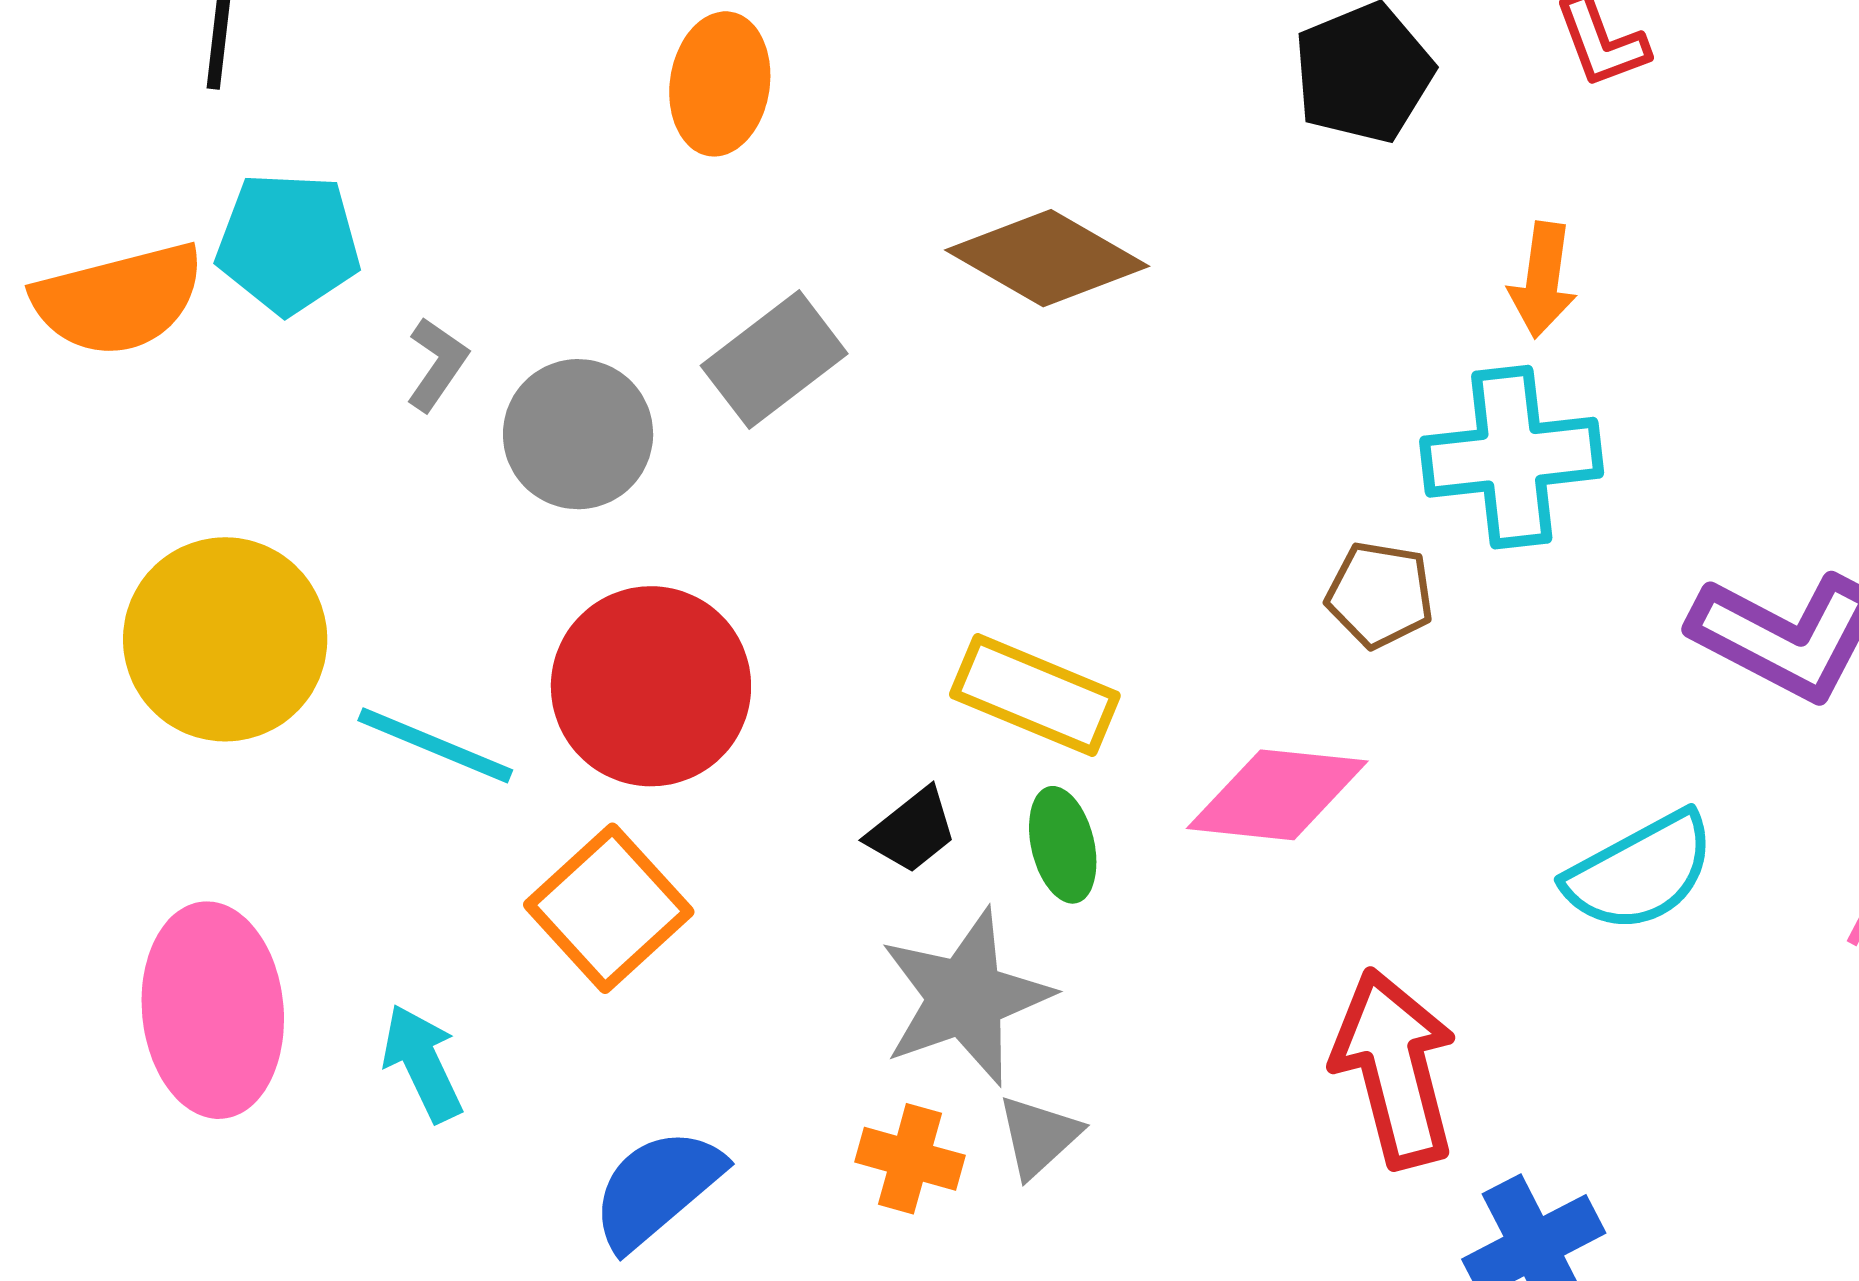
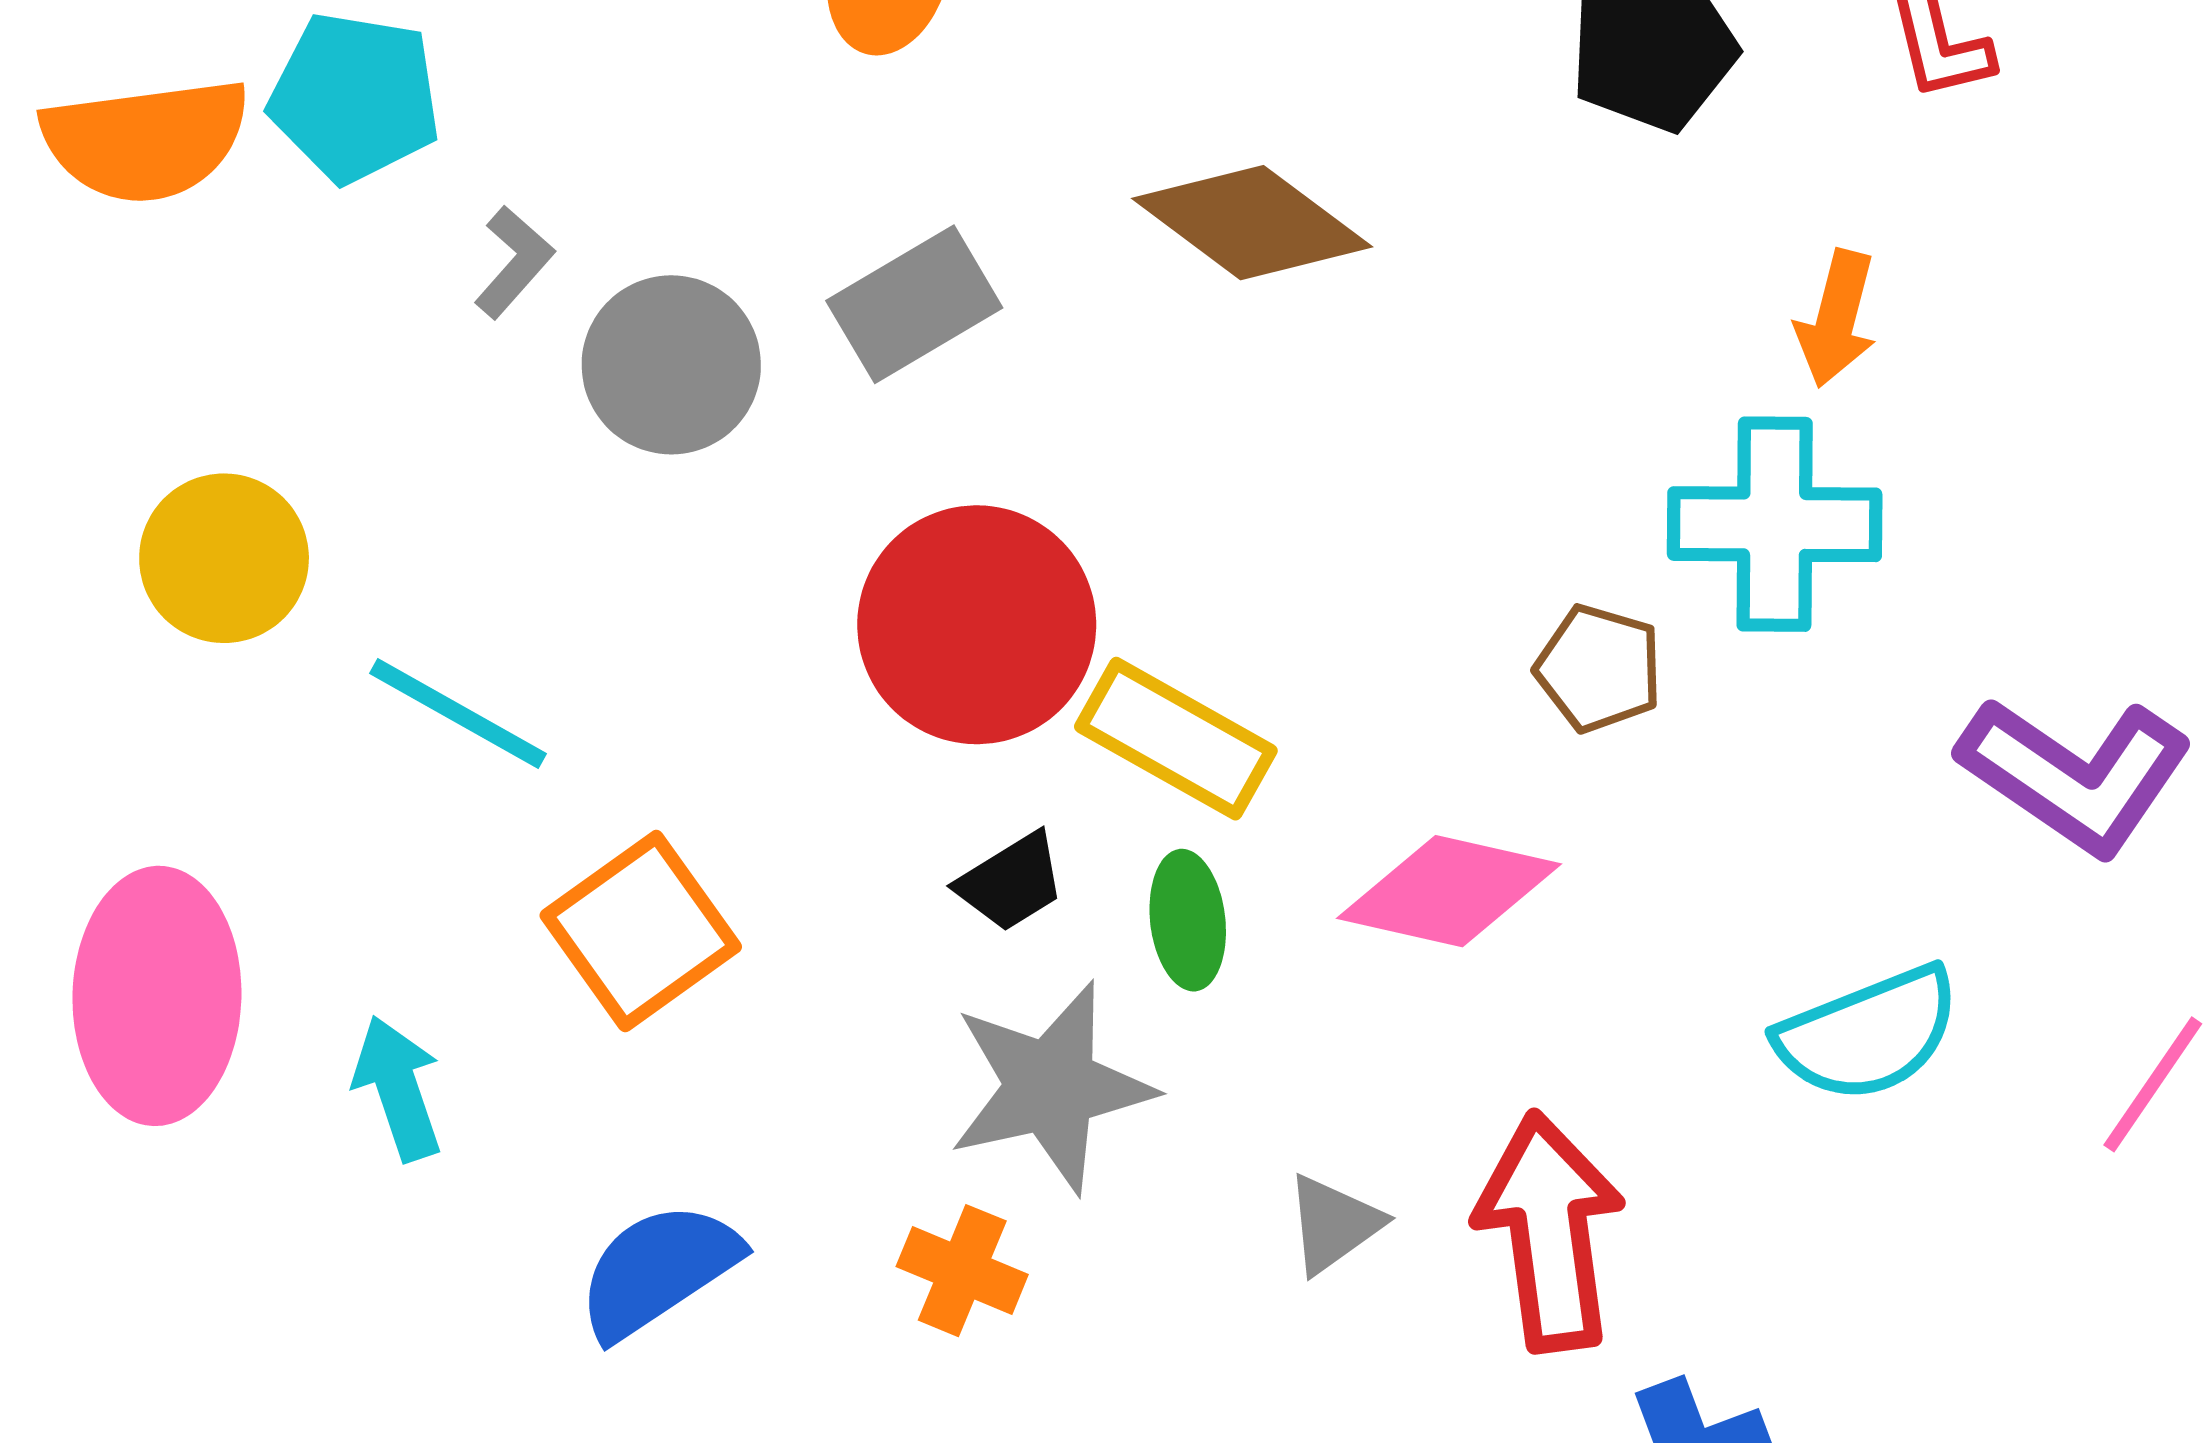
yellow circle: (225, 639) -> (224, 558), size x0.7
red circle: (651, 686) -> (977, 625), moved
gray triangle: (1039, 1136) -> (1333, 1224), moved

